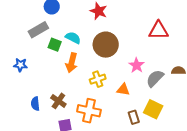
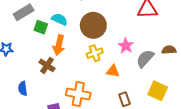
yellow cross: (98, 79) -> (95, 53), moved
brown cross: (58, 101) -> (47, 65), moved
yellow square: (153, 109) -> (158, 91), moved

